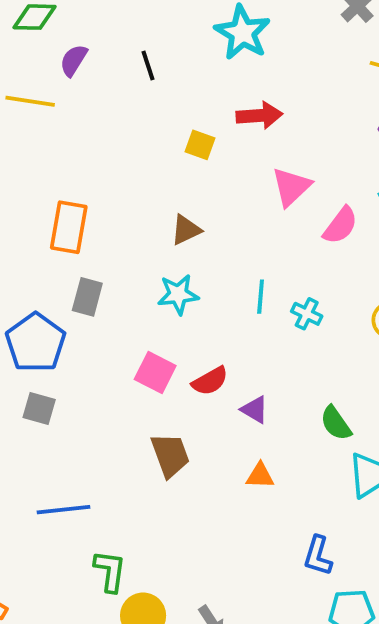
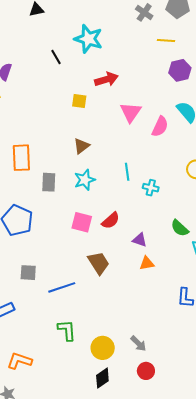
black line: (148, 65) -> (56, 57), moved
gray rectangle: (87, 297) -> (49, 182), moved
cyan cross: (307, 314) -> (151, 188), moved
gray square: (39, 408) -> (28, 273), moved
purple triangle: (255, 410) -> (140, 240), moved
blue line: (63, 510) -> (62, 287), moved
green L-shape: (110, 571) -> (67, 330), moved

